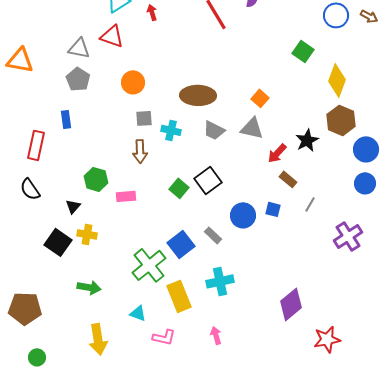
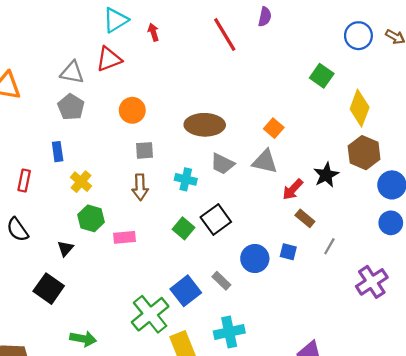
red triangle: (112, 36) -> (109, 59), turned -40
cyan cross: (171, 130) -> (186, 179), moved
red rectangle: (36, 145) -> (24, 180), size x0.7
yellow cross: (87, 234) -> (81, 182), moved, turned 30

